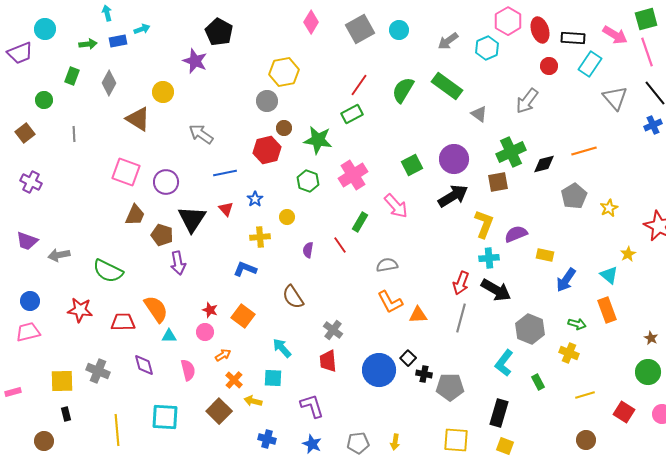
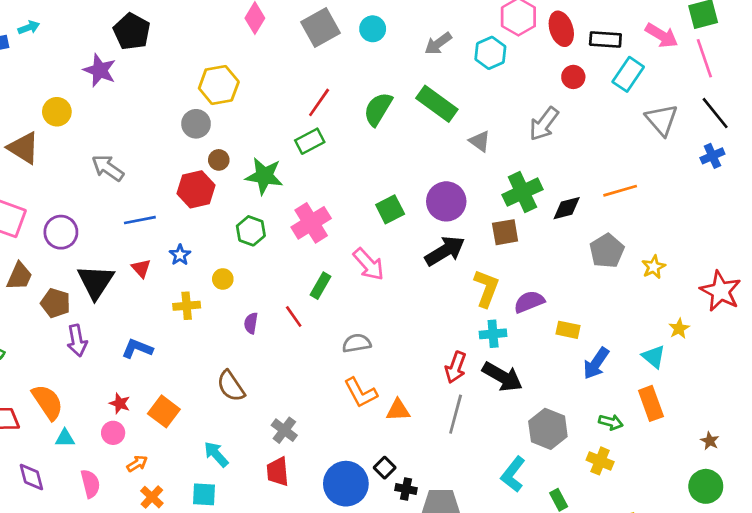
blue L-shape: (245, 269) -> (137, 349), moved

